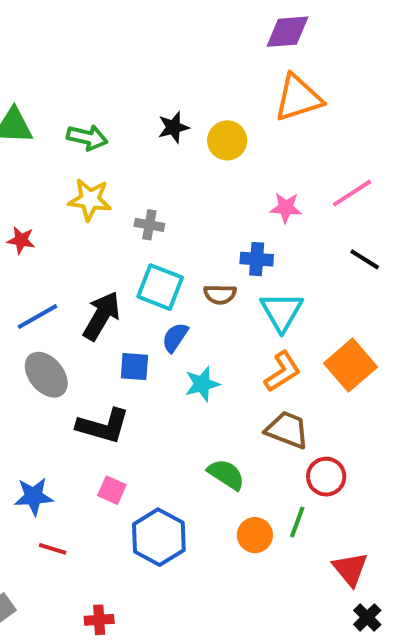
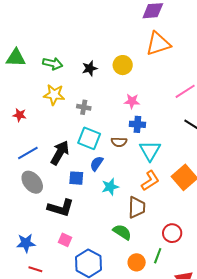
black star: (173, 127) -> (90, 68), moved
pink star: (286, 208) -> (132, 101), moved
brown trapezoid: (287, 430) -> (137, 207), moved, turned 70

